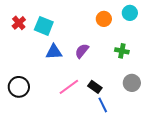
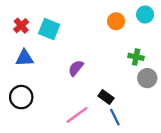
purple semicircle: (82, 51) -> (76, 68), moved
blue triangle: (54, 52) -> (25, 58), moved
gray circle: (132, 83) -> (147, 78), moved
pink line: (69, 87) -> (77, 115), moved

